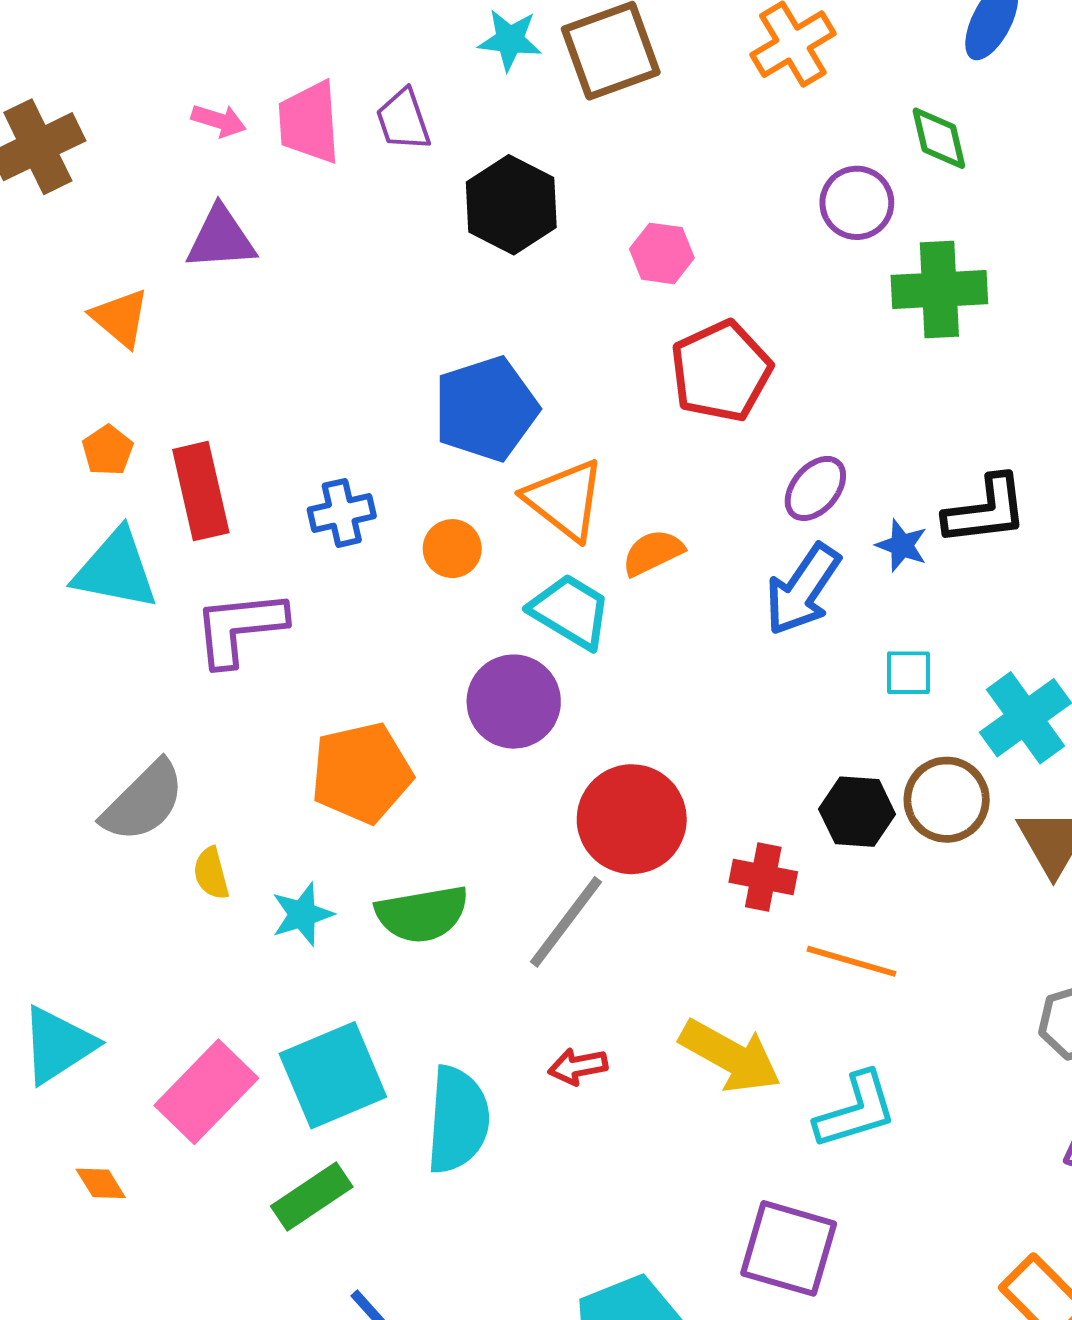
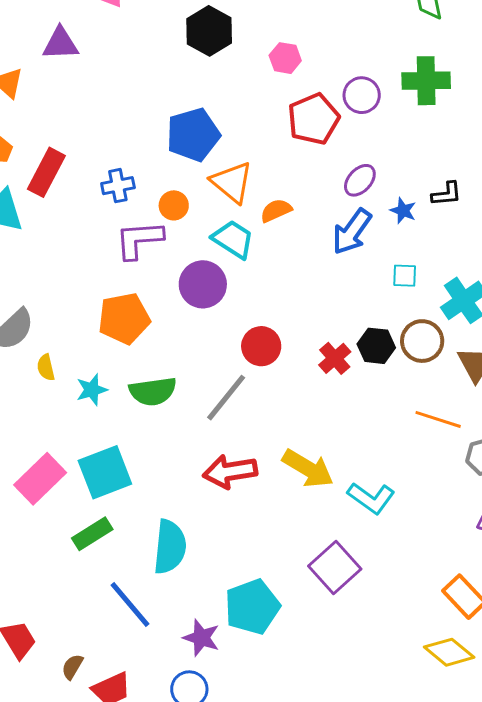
purple circle: (857, 203) -> (362, 95), moved
red rectangle: (201, 491) -> (46, 172), turned 39
black L-shape: (986, 510) -> (446, 194), size x0.7
purple L-shape: (240, 628) -> (139, 240), moved
red circle: (632, 819) -> (261, 346), size x0.7
red cross: (763, 877) -> (335, 358), moved, turned 36
orange line: (852, 961) -> (438, 419), moved
red arrow: (578, 1066) -> (230, 471), size x1.8
cyan L-shape: (856, 1110) -> (371, 498), turned 51
cyan semicircle: (458, 1120) -> (170, 547), moved
purple square: (789, 1248) -> (335, 568), turned 30

